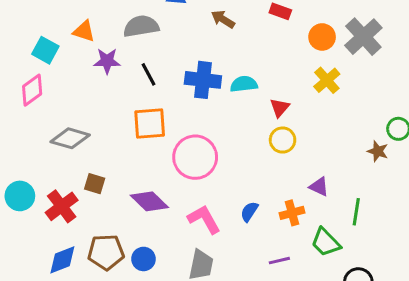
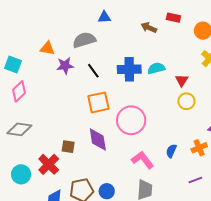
brown arrow: (223, 19) -> (149, 28), moved
cyan square: (45, 50) -> (13, 65), moved
gray diamond: (70, 138) -> (19, 129), moved
cyan circle: (20, 196) -> (21, 174), moved
purple diamond: (149, 201) -> (98, 140), moved, turned 45

